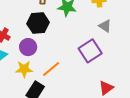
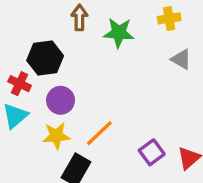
black hexagon: (38, 23) -> (45, 58), moved
purple square: (90, 51) -> (152, 152), moved, size x0.7

